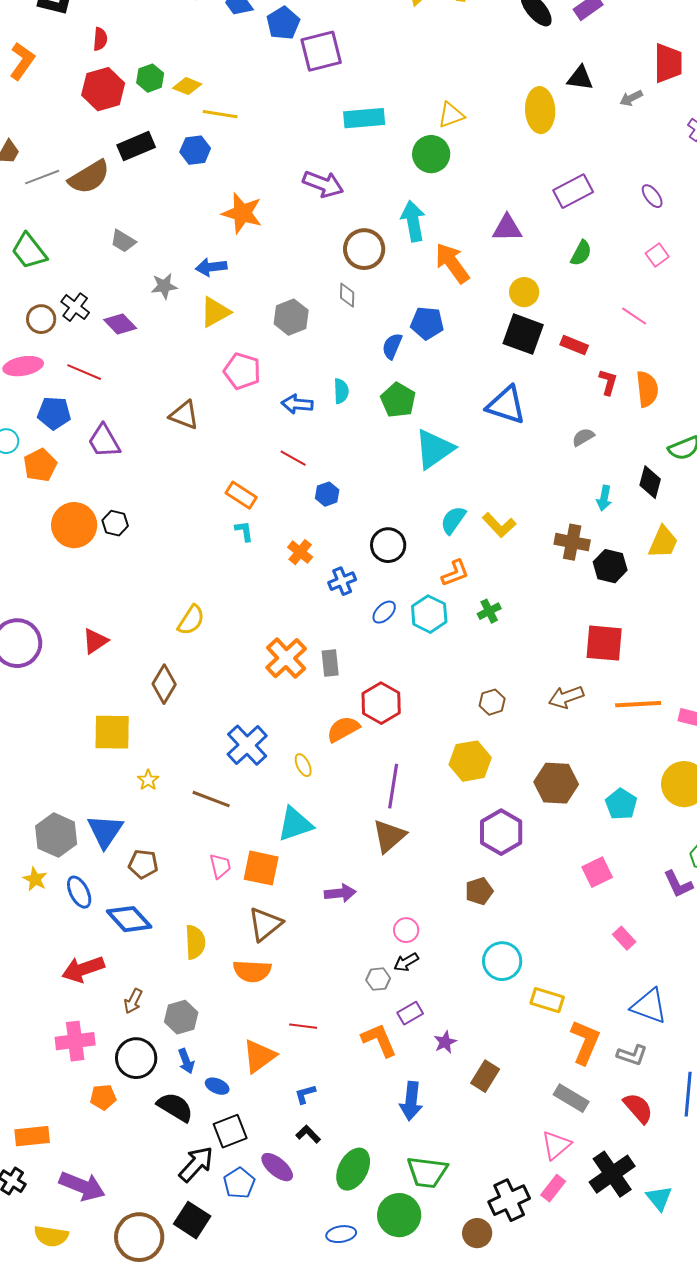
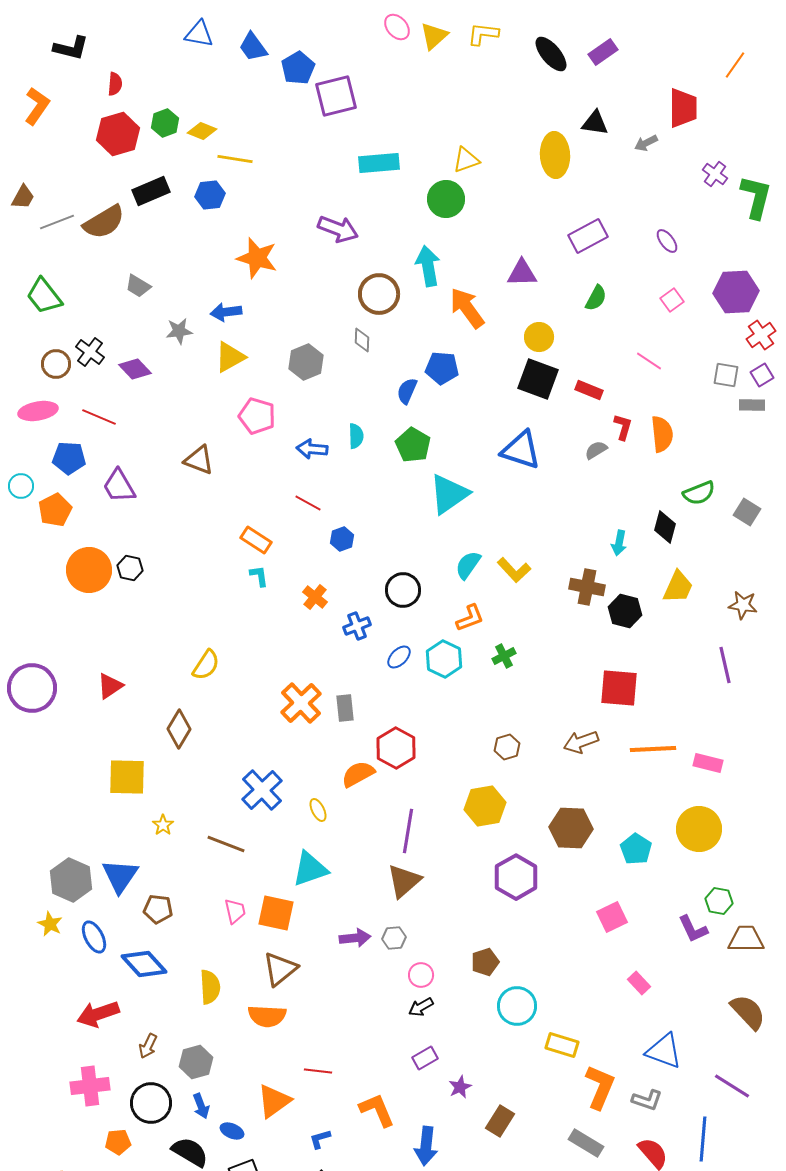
gray semicircle: (583, 437) -> (596, 450), moved
brown pentagon: (479, 891) -> (485, 962), moved
gray hexagon: (378, 979) -> (394, 938), moved
orange L-shape: (379, 1040) -> (377, 1110), moved

